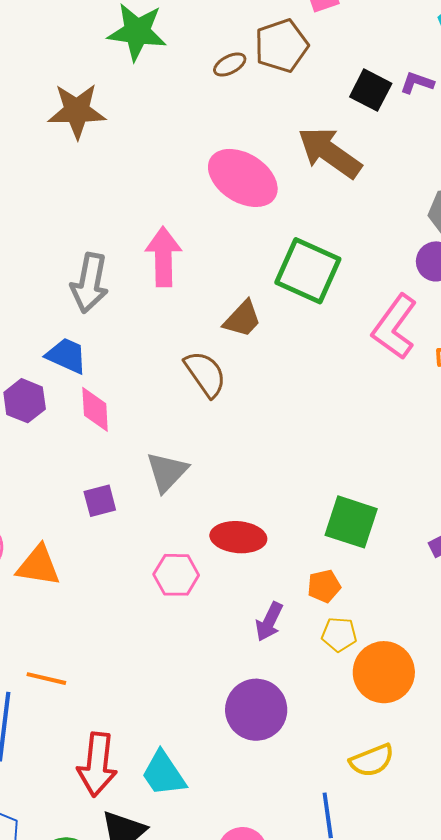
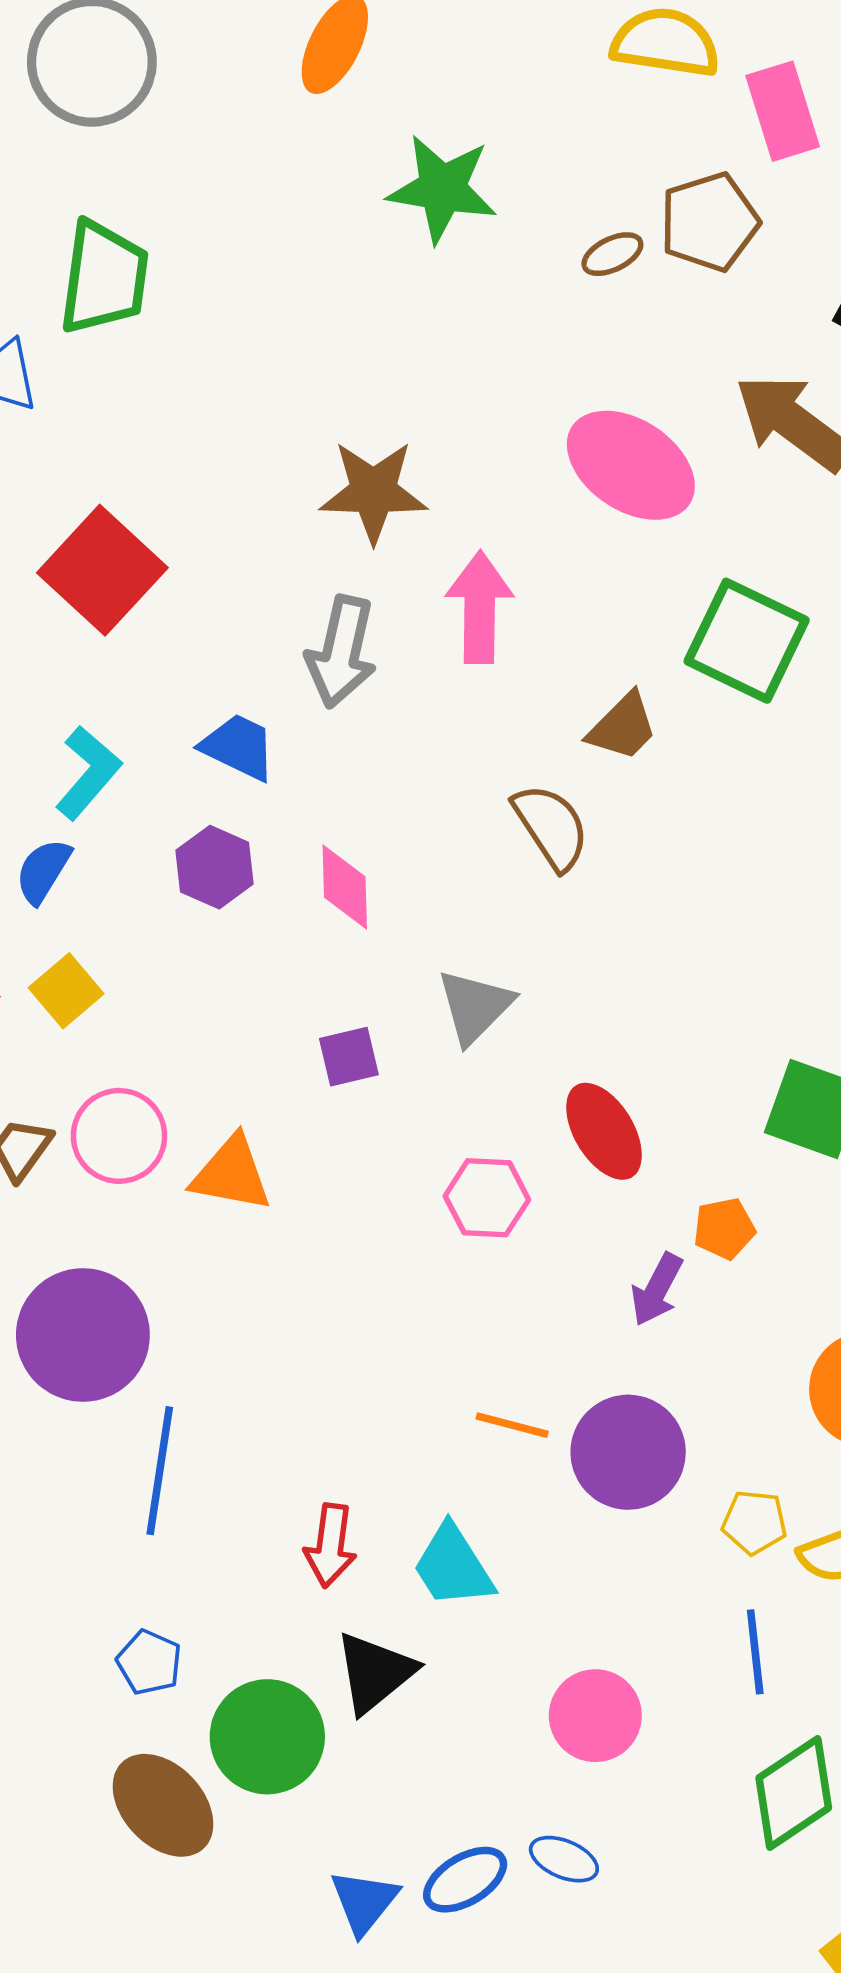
brown star: (77, 111) -> (373, 492), moved
blue trapezoid: (66, 356) -> (239, 747), moved
red ellipse: (238, 537) -> (604, 1131), turned 52
orange pentagon: (324, 586) -> (724, 1229), moved
yellow pentagon: (339, 634) -> (754, 1522), moved
orange line: (46, 679) -> (512, 1425), moved
red arrow: (97, 764) -> (330, 1546), size x0.7

